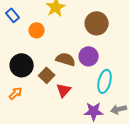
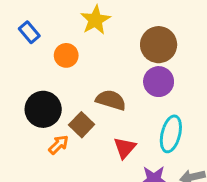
purple circle: (89, 56) -> (159, 82), moved
red triangle: (64, 90) -> (125, 148), moved
orange arrow: (16, 93) -> (59, 145), moved

